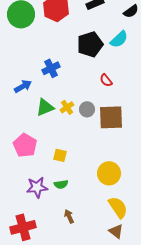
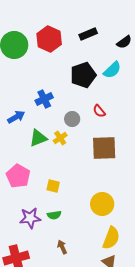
gray circle: (87, 109) -> (72, 119), moved
yellow semicircle: (118, 207) -> (111, 238), turned 55

